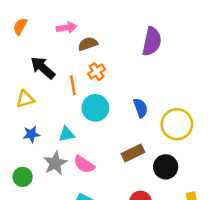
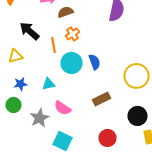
blue semicircle: (141, 108) -> (94, 62), moved
gray star: (55, 163) -> (40, 118), moved
black circle: (166, 167) -> (138, 116), moved
green circle: (23, 177) -> (14, 105), moved

